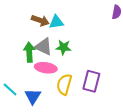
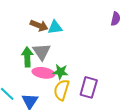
gray triangle: (43, 47) -> (42, 52), turned 30
green star: (63, 47) -> (61, 72), moved

